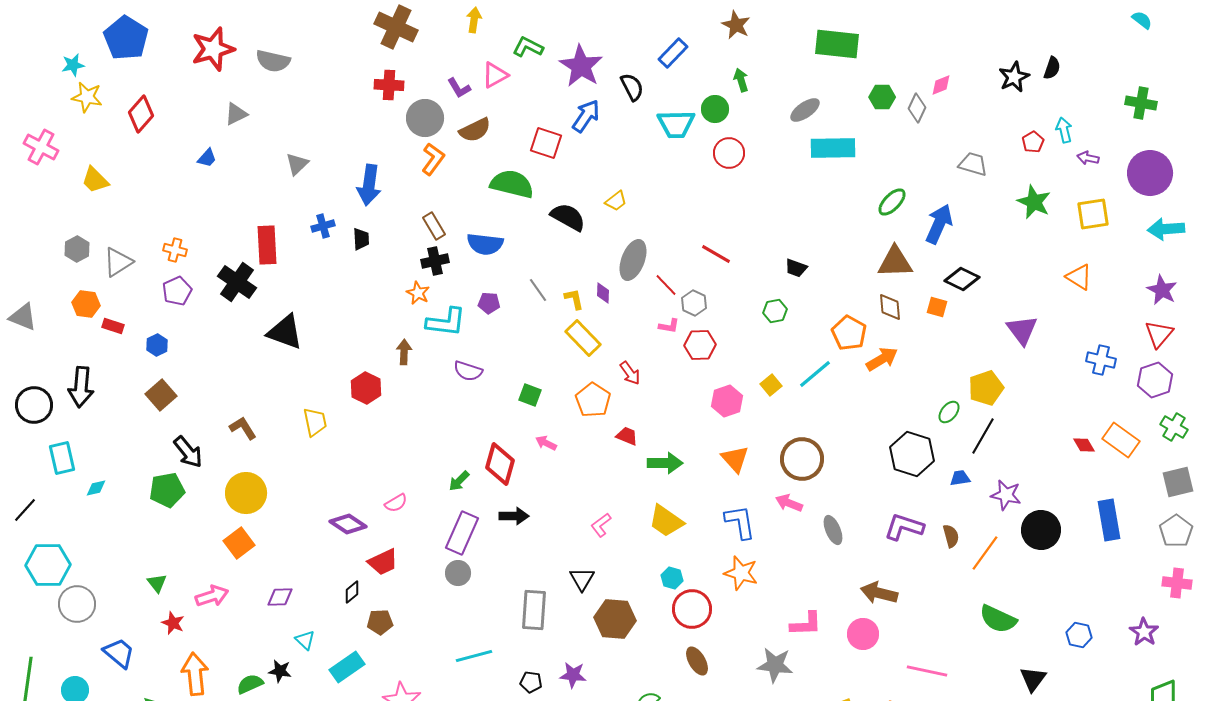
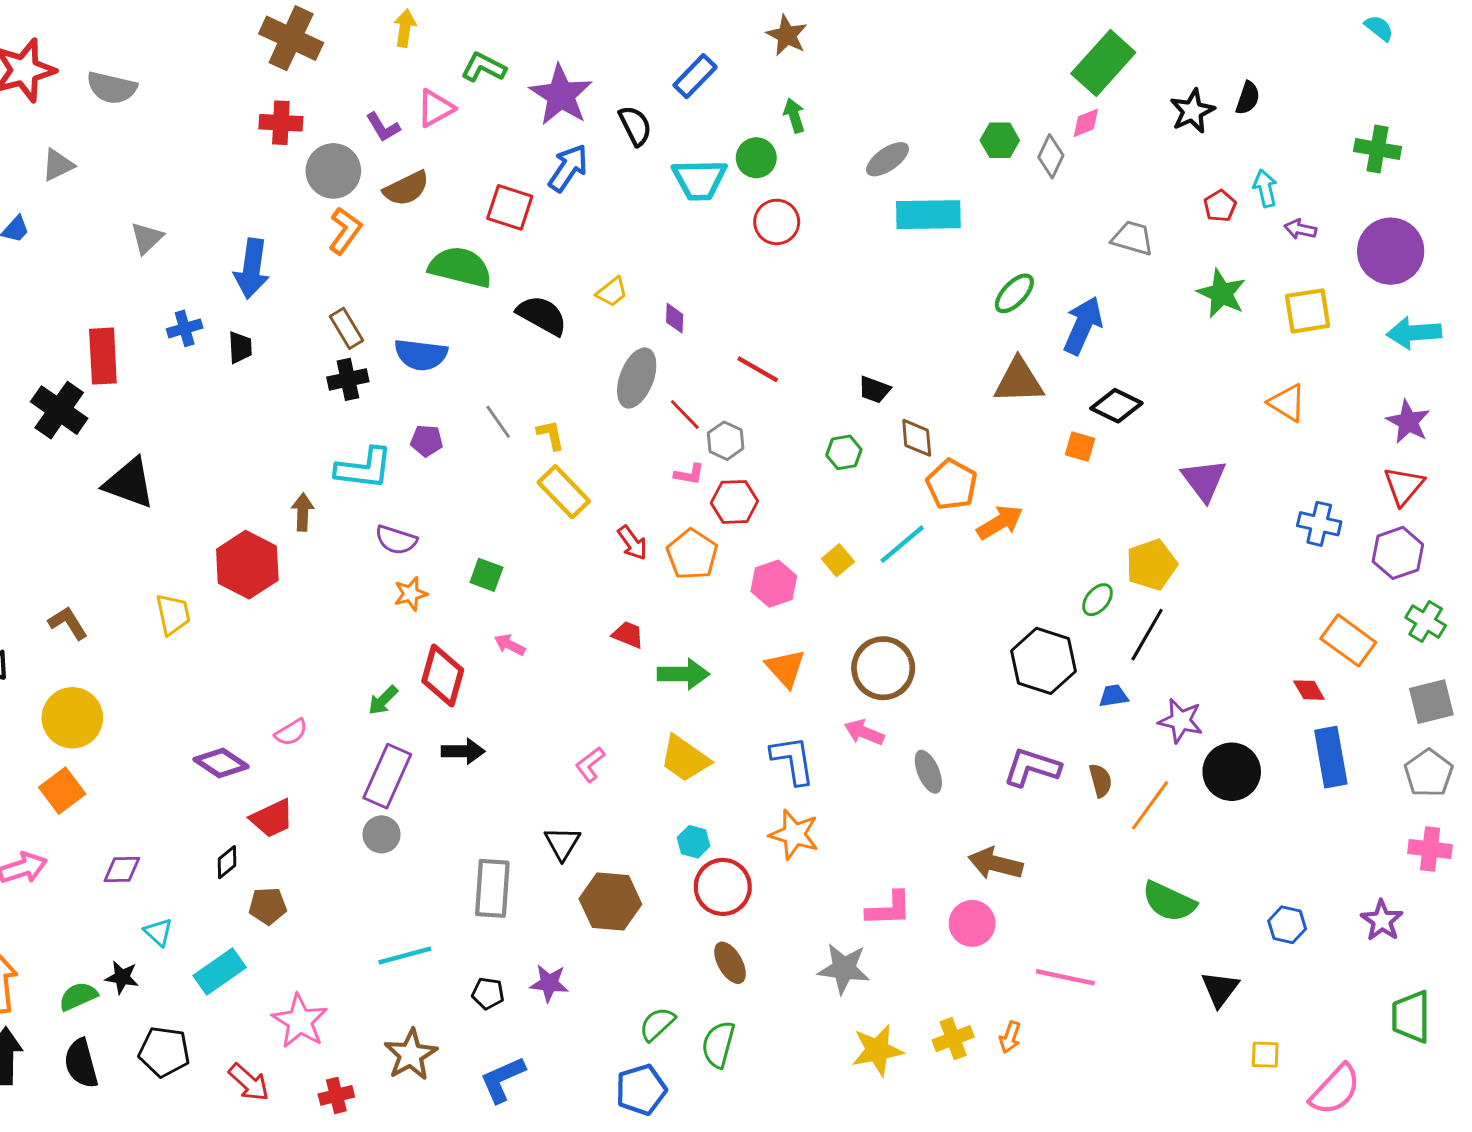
green rectangle: (837, 44) -> (1103, 63), moved, turned -54
orange star: (418, 293) -> (411, 594), moved, turned 30
purple diamond: (603, 293) -> (675, 318), moved
brown diamond: (890, 307) -> (917, 438), moved
red hexagon: (366, 388) -> (247, 565), size x1.4
orange pentagon: (593, 400) -> (692, 554), moved
red diamond: (1084, 445) -> (1309, 690), moved

